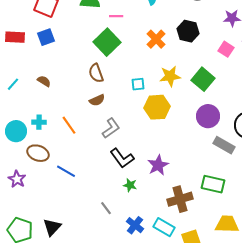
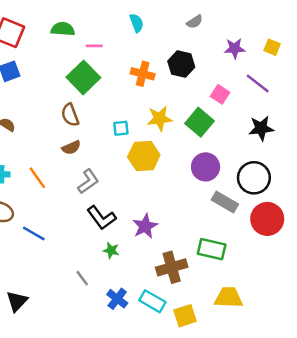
orange cross: (156, 39) -> (143, 74), turned -30
pink square: (226, 49) -> (220, 94), moved

